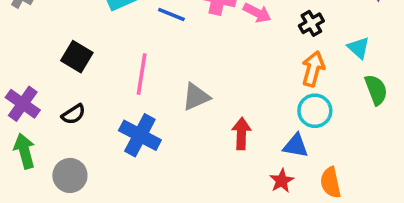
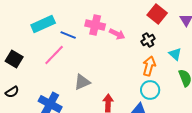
pink line: (142, 74) -> (54, 55), moved, turned 35

